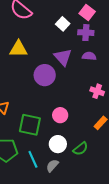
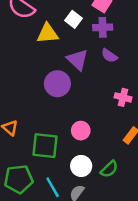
yellow triangle: (19, 49) -> (48, 33), moved
purple semicircle: (89, 56) -> (109, 56), turned -144

